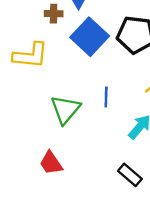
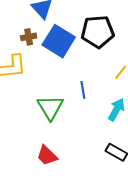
brown cross: (54, 14) -> (29, 37), moved

